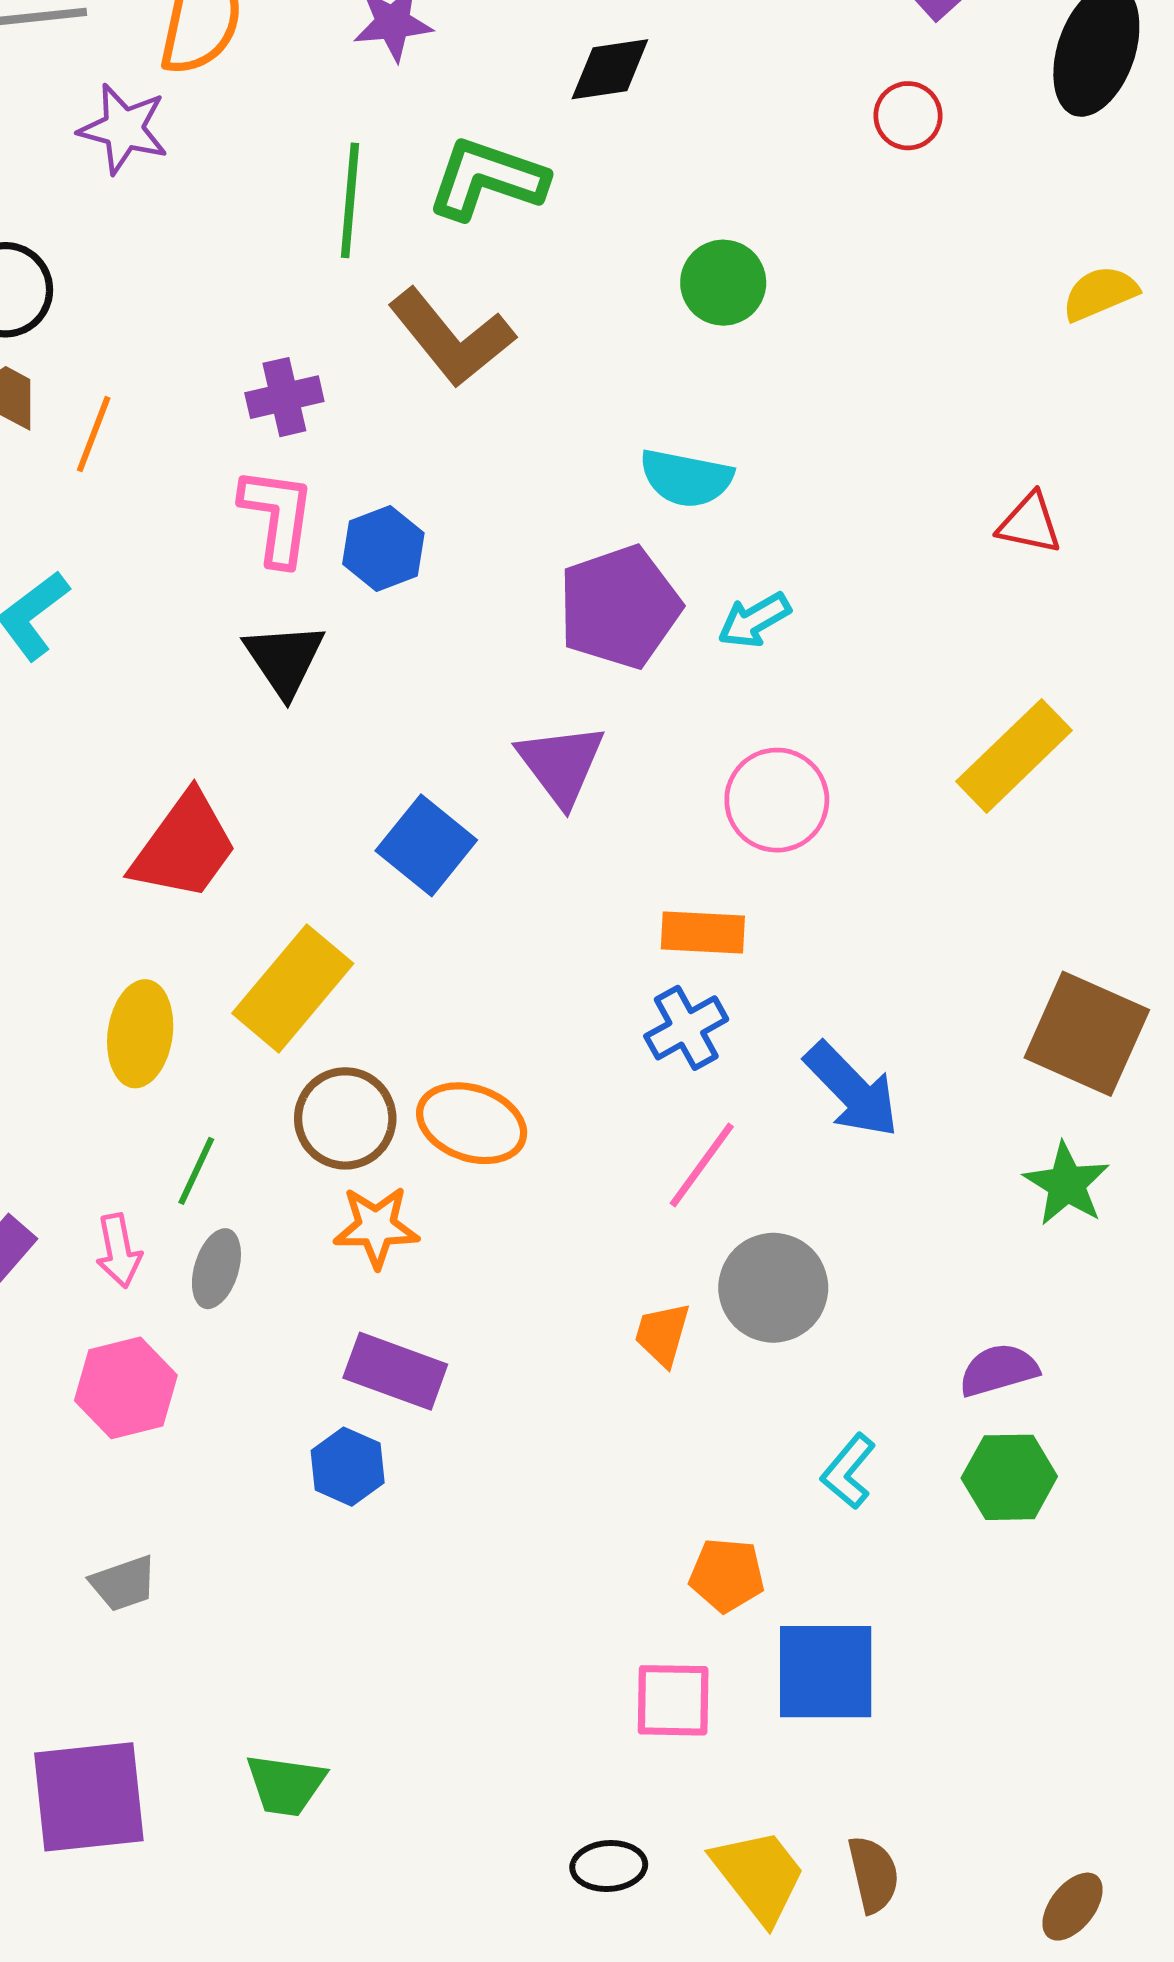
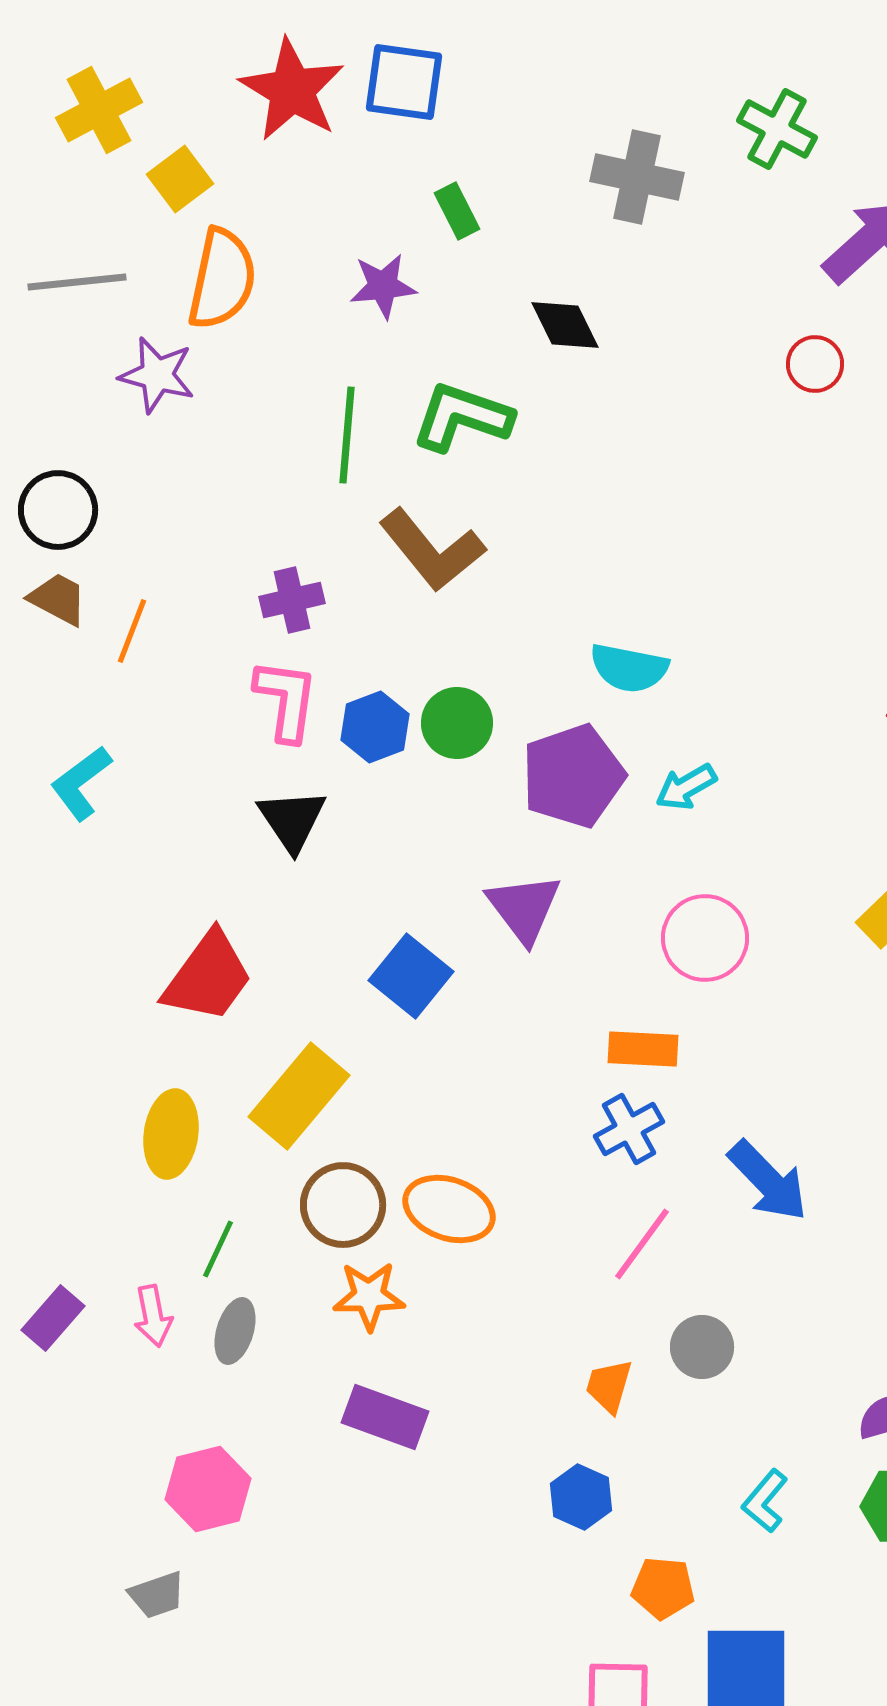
black diamond: (610, 69) -> (565, 325), turned 72
green circle: (723, 283) -> (457, 723), moved
gray circle: (773, 1288) -> (702, 1347), size x0.7
pink hexagon: (126, 1388) -> (208, 1489), moved
blue hexagon: (348, 1467) -> (581, 1497), moved

